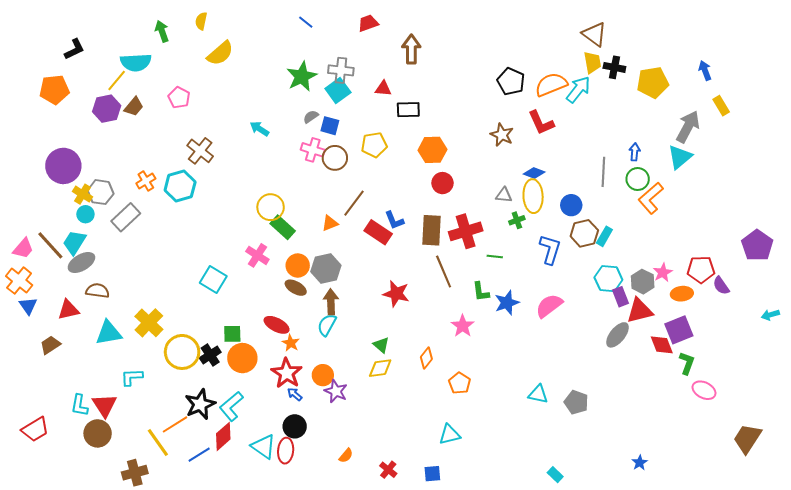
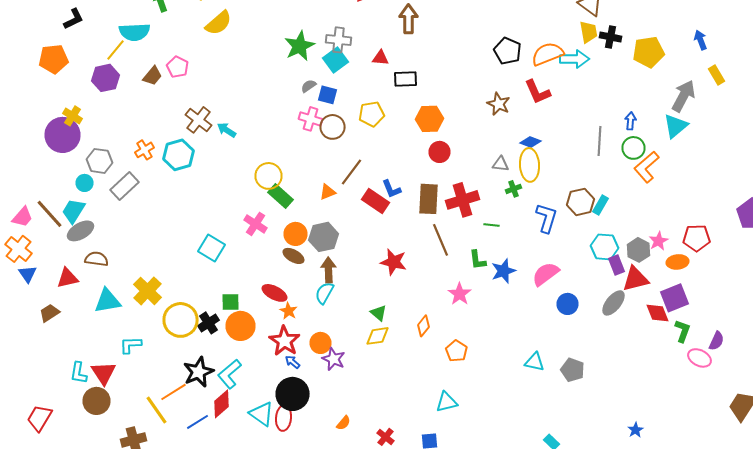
cyan arrow: (578, 90) -> (574, 59), turned 52
brown trapezoid: (134, 107) -> (152, 76), moved
cyan arrow: (259, 129) -> (226, 130), moved
yellow cross: (82, 194) -> (72, 116), moved
blue circle: (571, 205) -> (568, 304), moved
purple semicircle: (721, 286) -> (716, 341), moved, turned -120
black circle: (295, 426) -> (292, 394), size x1.4
red trapezoid: (35, 429) -> (40, 418), moved, turned 152

